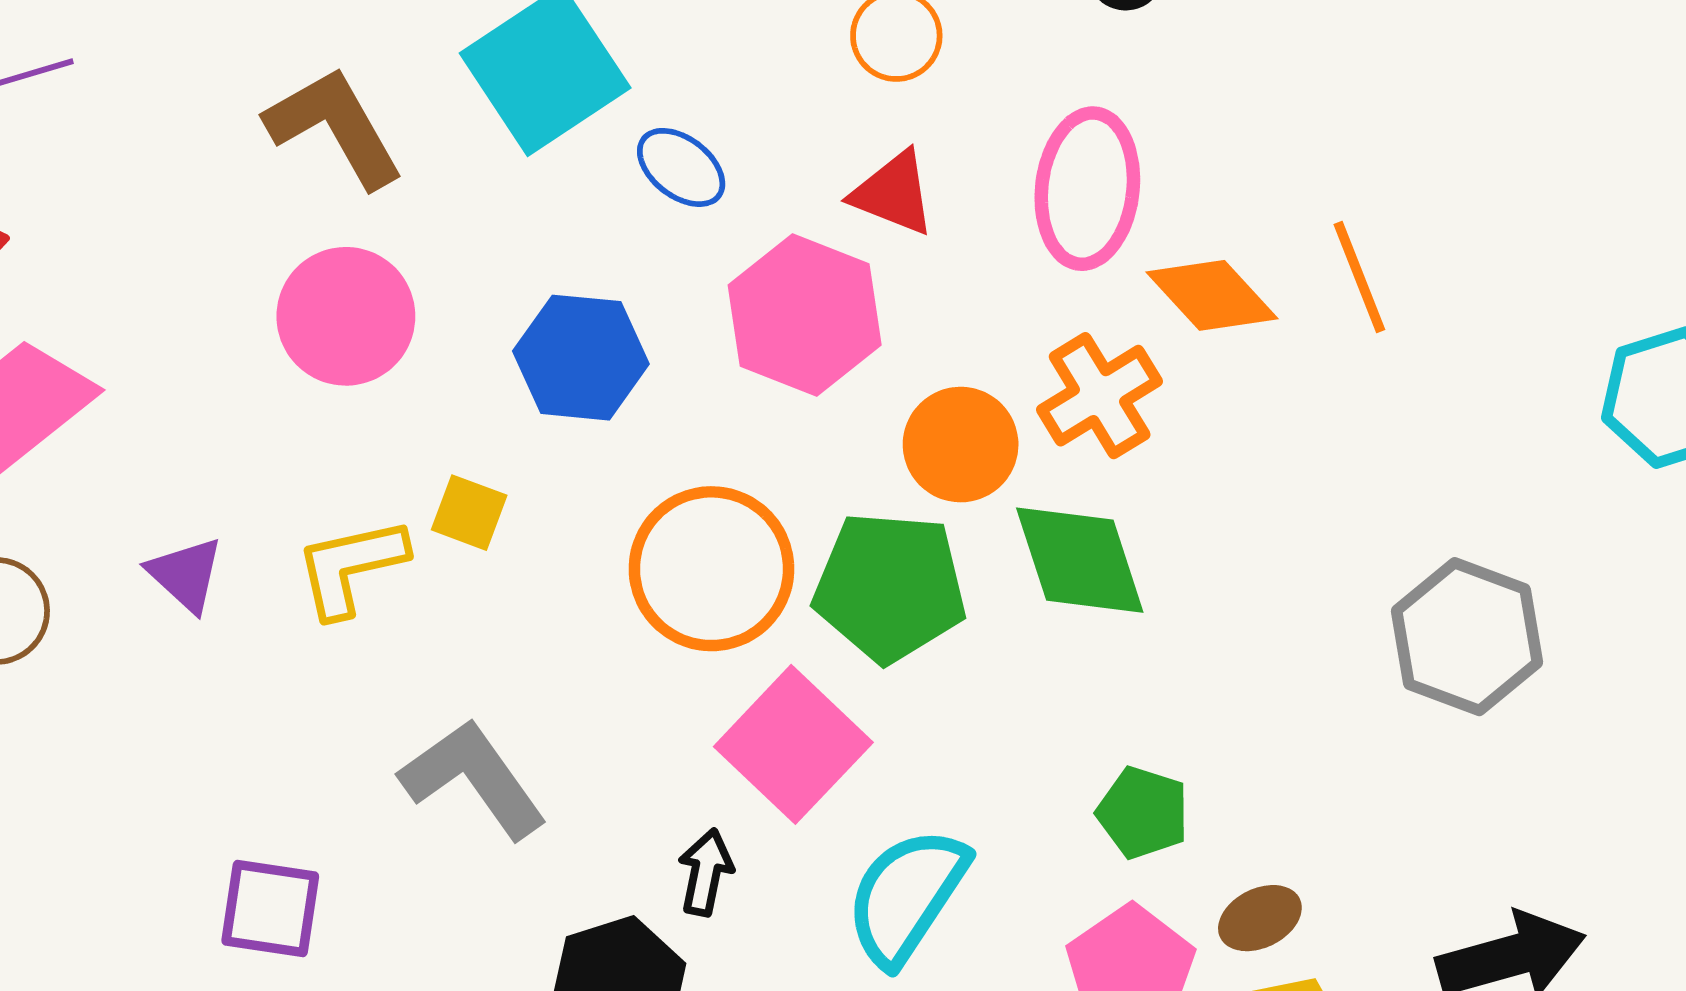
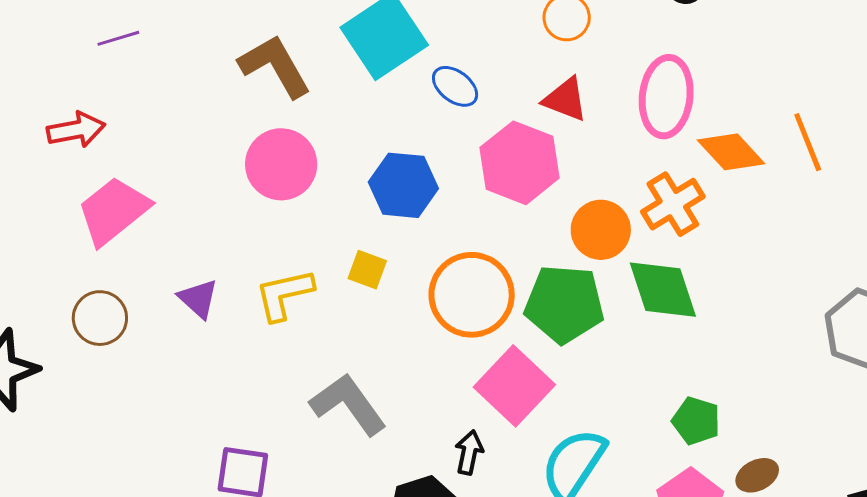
yellow square: (469, 513) -> (367, 270), moved

